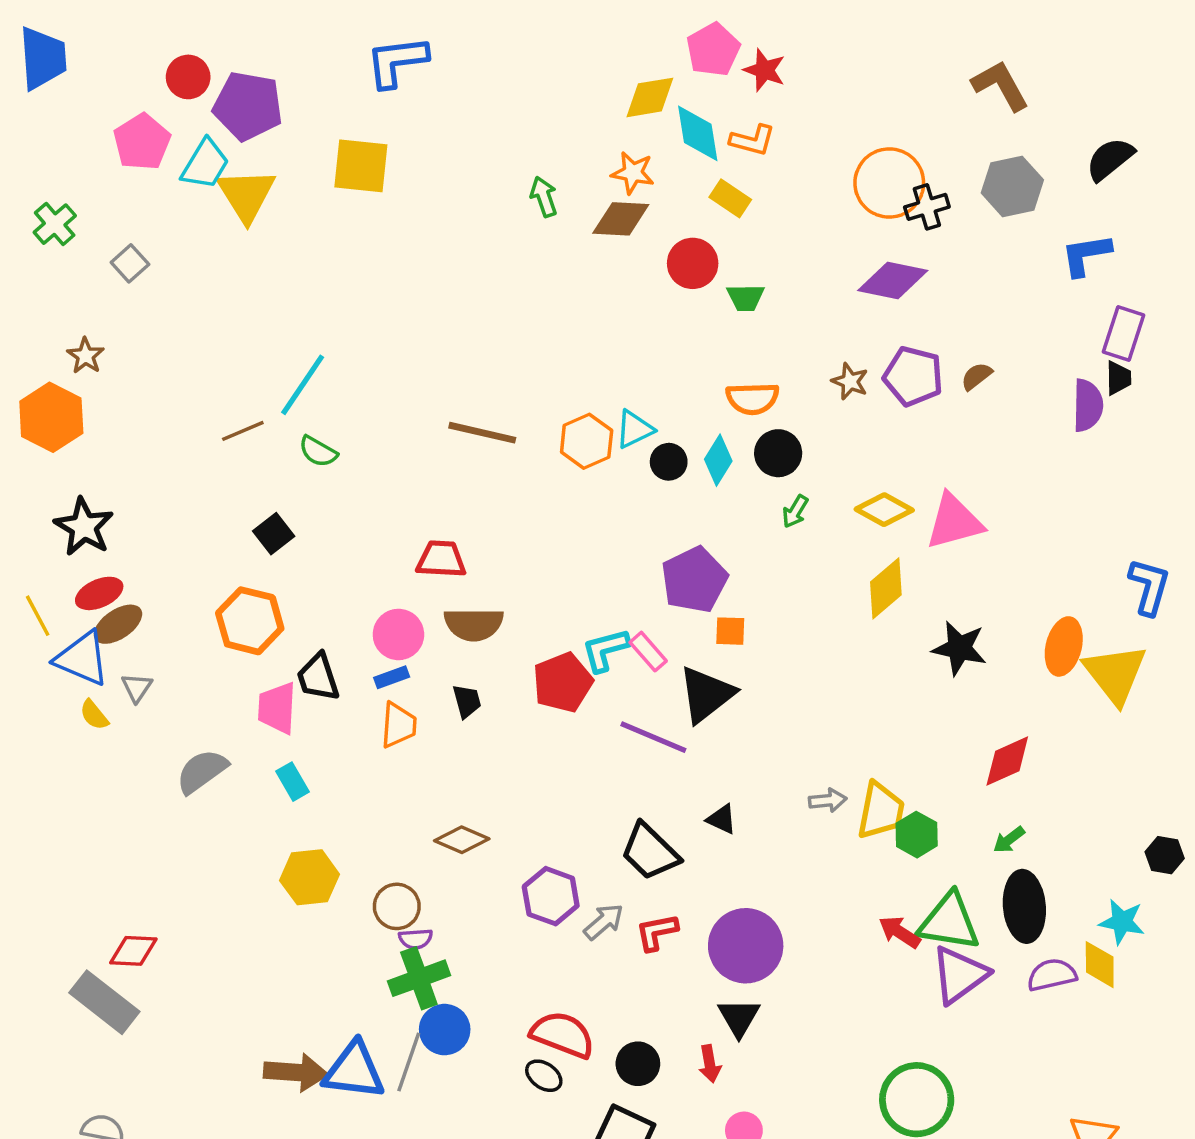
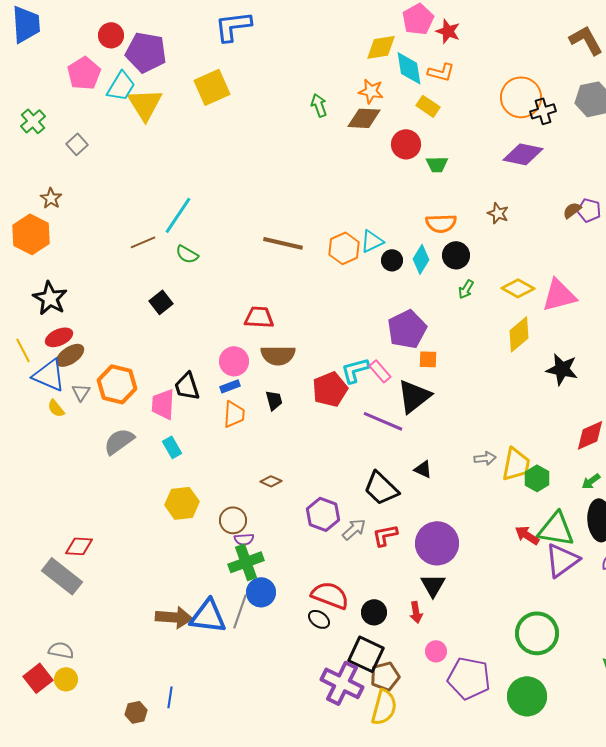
yellow square: (361, 166) -> (212, 87), turned -30
purple pentagon: (913, 376) -> (589, 210), moved, size x0.7
orange hexagon: (250, 621) -> (117, 384), moved
brown diamond: (462, 840) -> (271, 481), size x0.7

